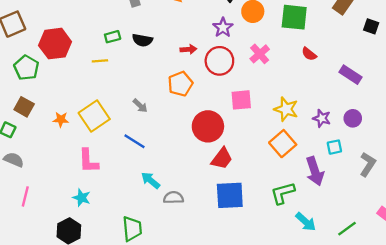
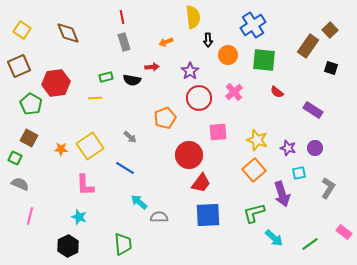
purple star: (223, 28) -> (190, 71), moved
red arrow: (188, 49) -> (152, 67), moved

